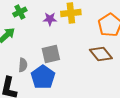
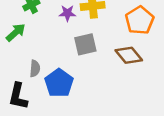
gray square: (51, 54) -> (85, 44), moved

